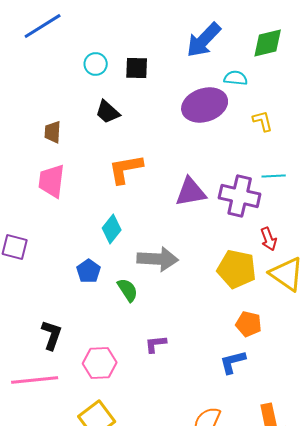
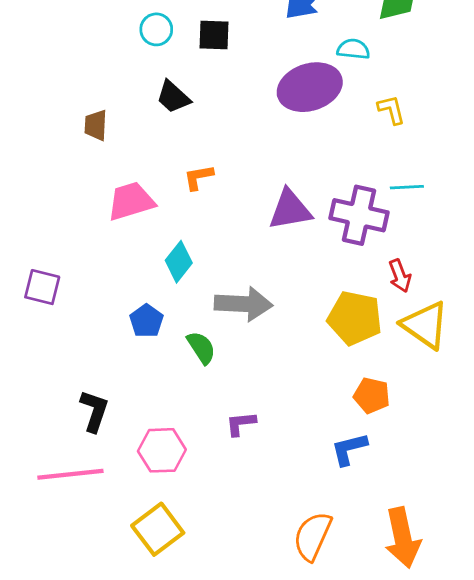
orange L-shape: (126, 169) -> (198, 177), size x0.6
pink trapezoid: (52, 181) -> (131, 201), moved, turned 66

